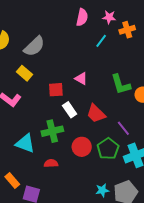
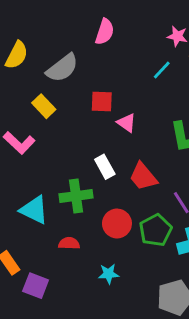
pink semicircle: (82, 17) -> (105, 32), moved
red square: (56, 90) -> (102, 101), moved
cyan star: (102, 190) -> (109, 274), moved

